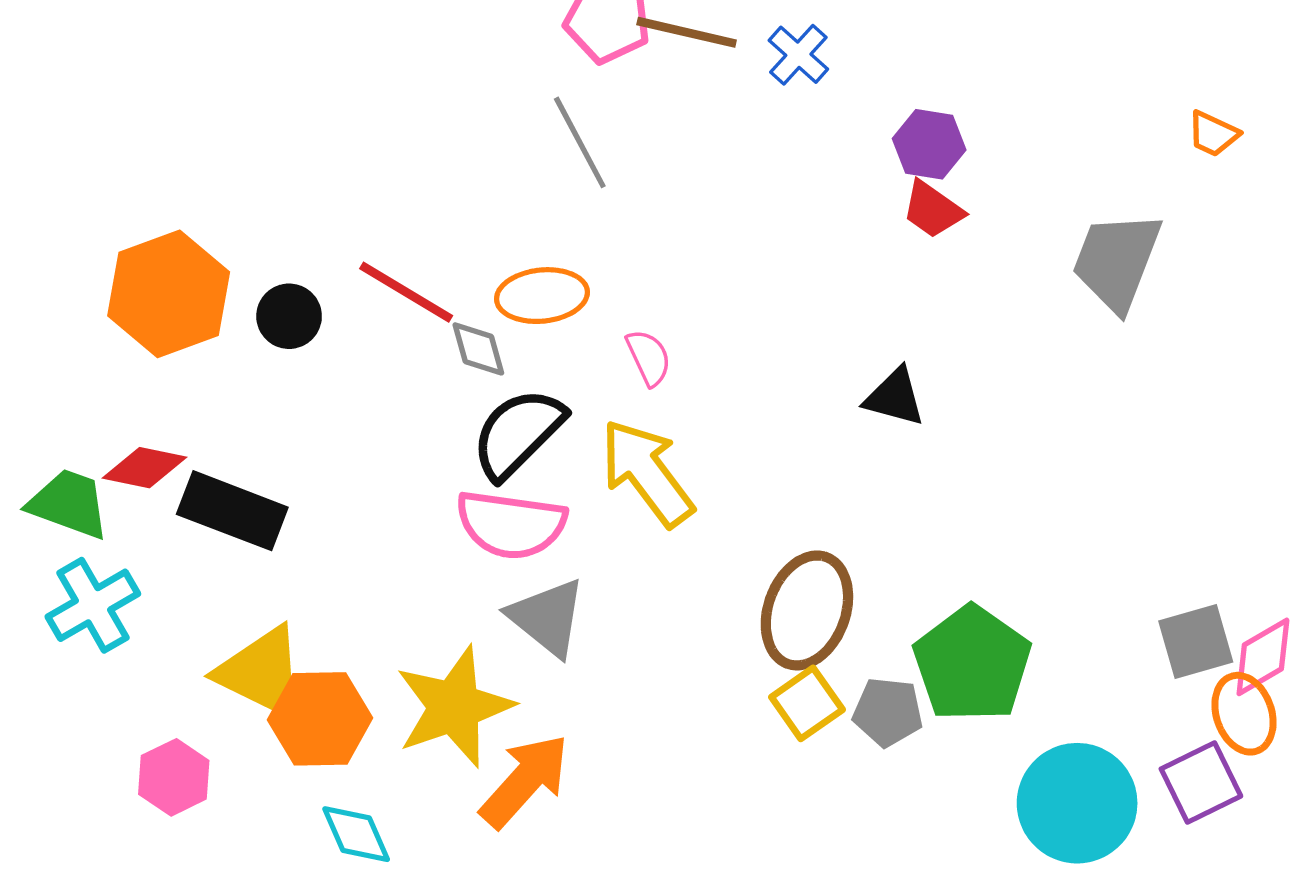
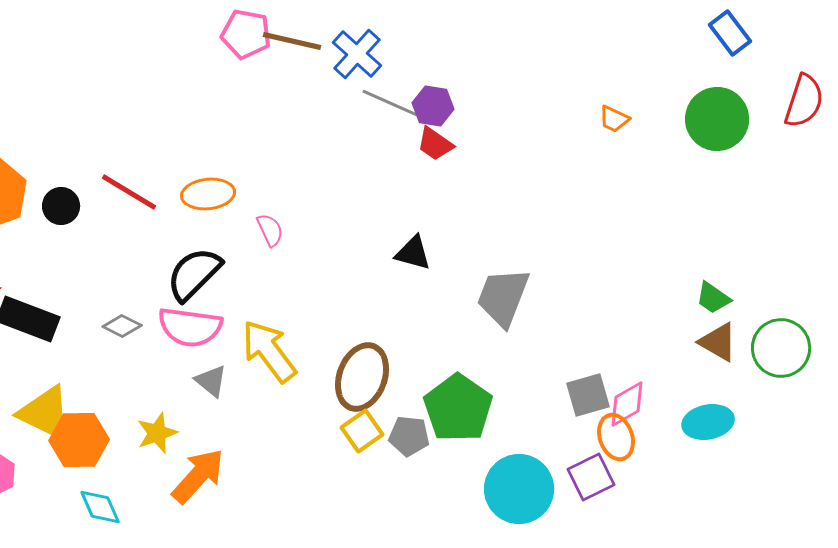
blue cross: (798, 55) -> (357, 54), size x1.4
orange trapezoid: (1213, 134) -> (614, 119), moved
gray line: (580, 142) -> (390, 103), moved, turned -38
gray trapezoid: (1117, 261) -> (503, 297), moved
gray diamond: (478, 349) -> (122, 326), moved, turned -48
yellow arrow: (647, 473) -> (269, 351), moved
gray triangle: (547, 617) -> (211, 381), size x0.7
yellow star: (454, 707) -> (157, 433), size x0.6

